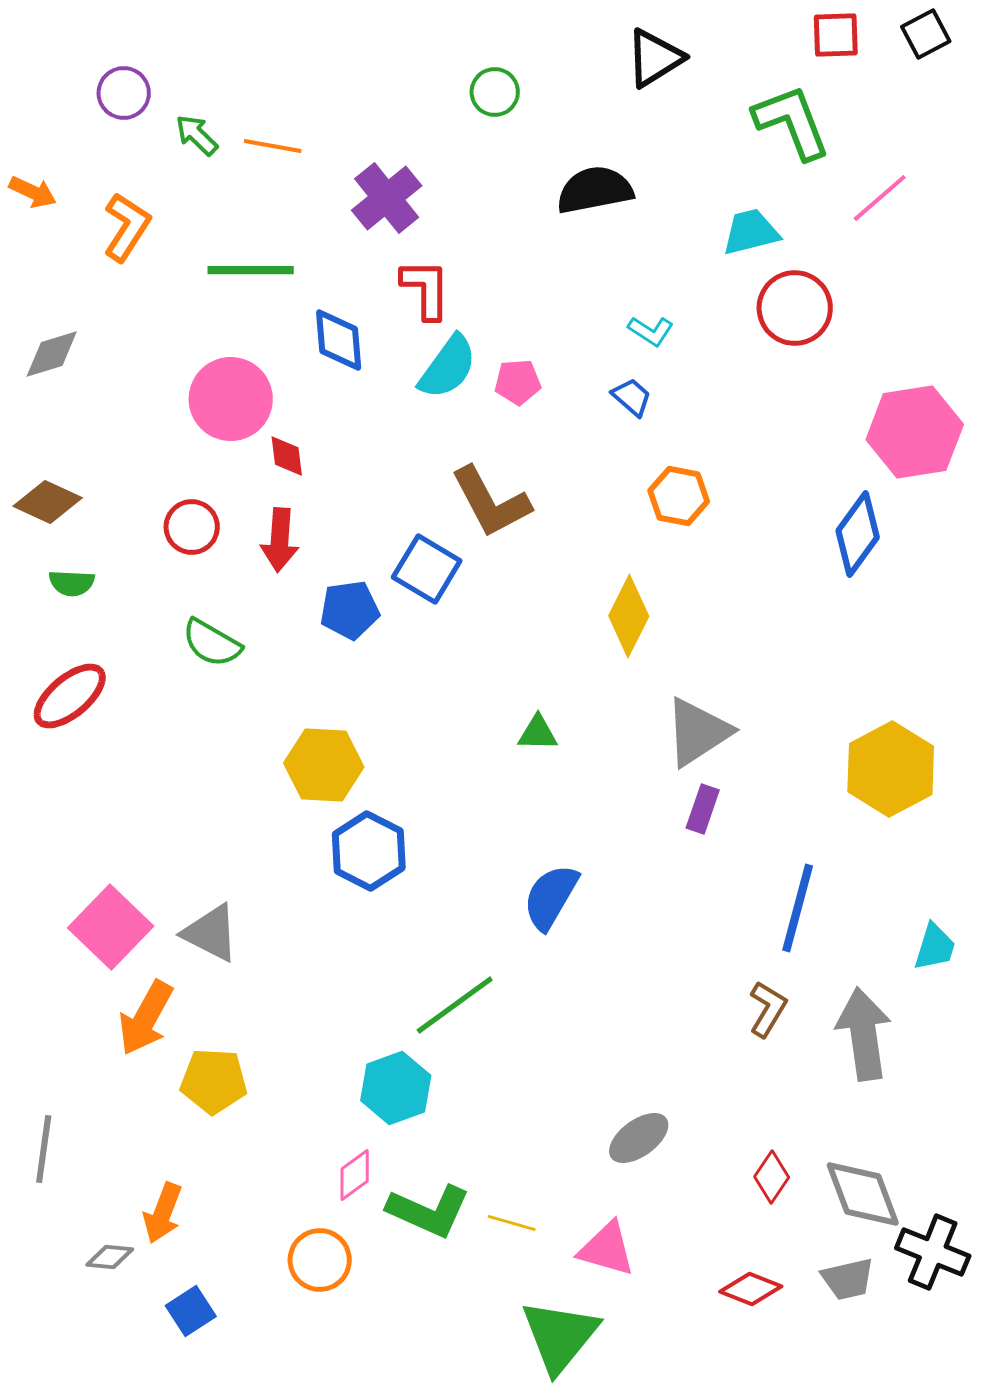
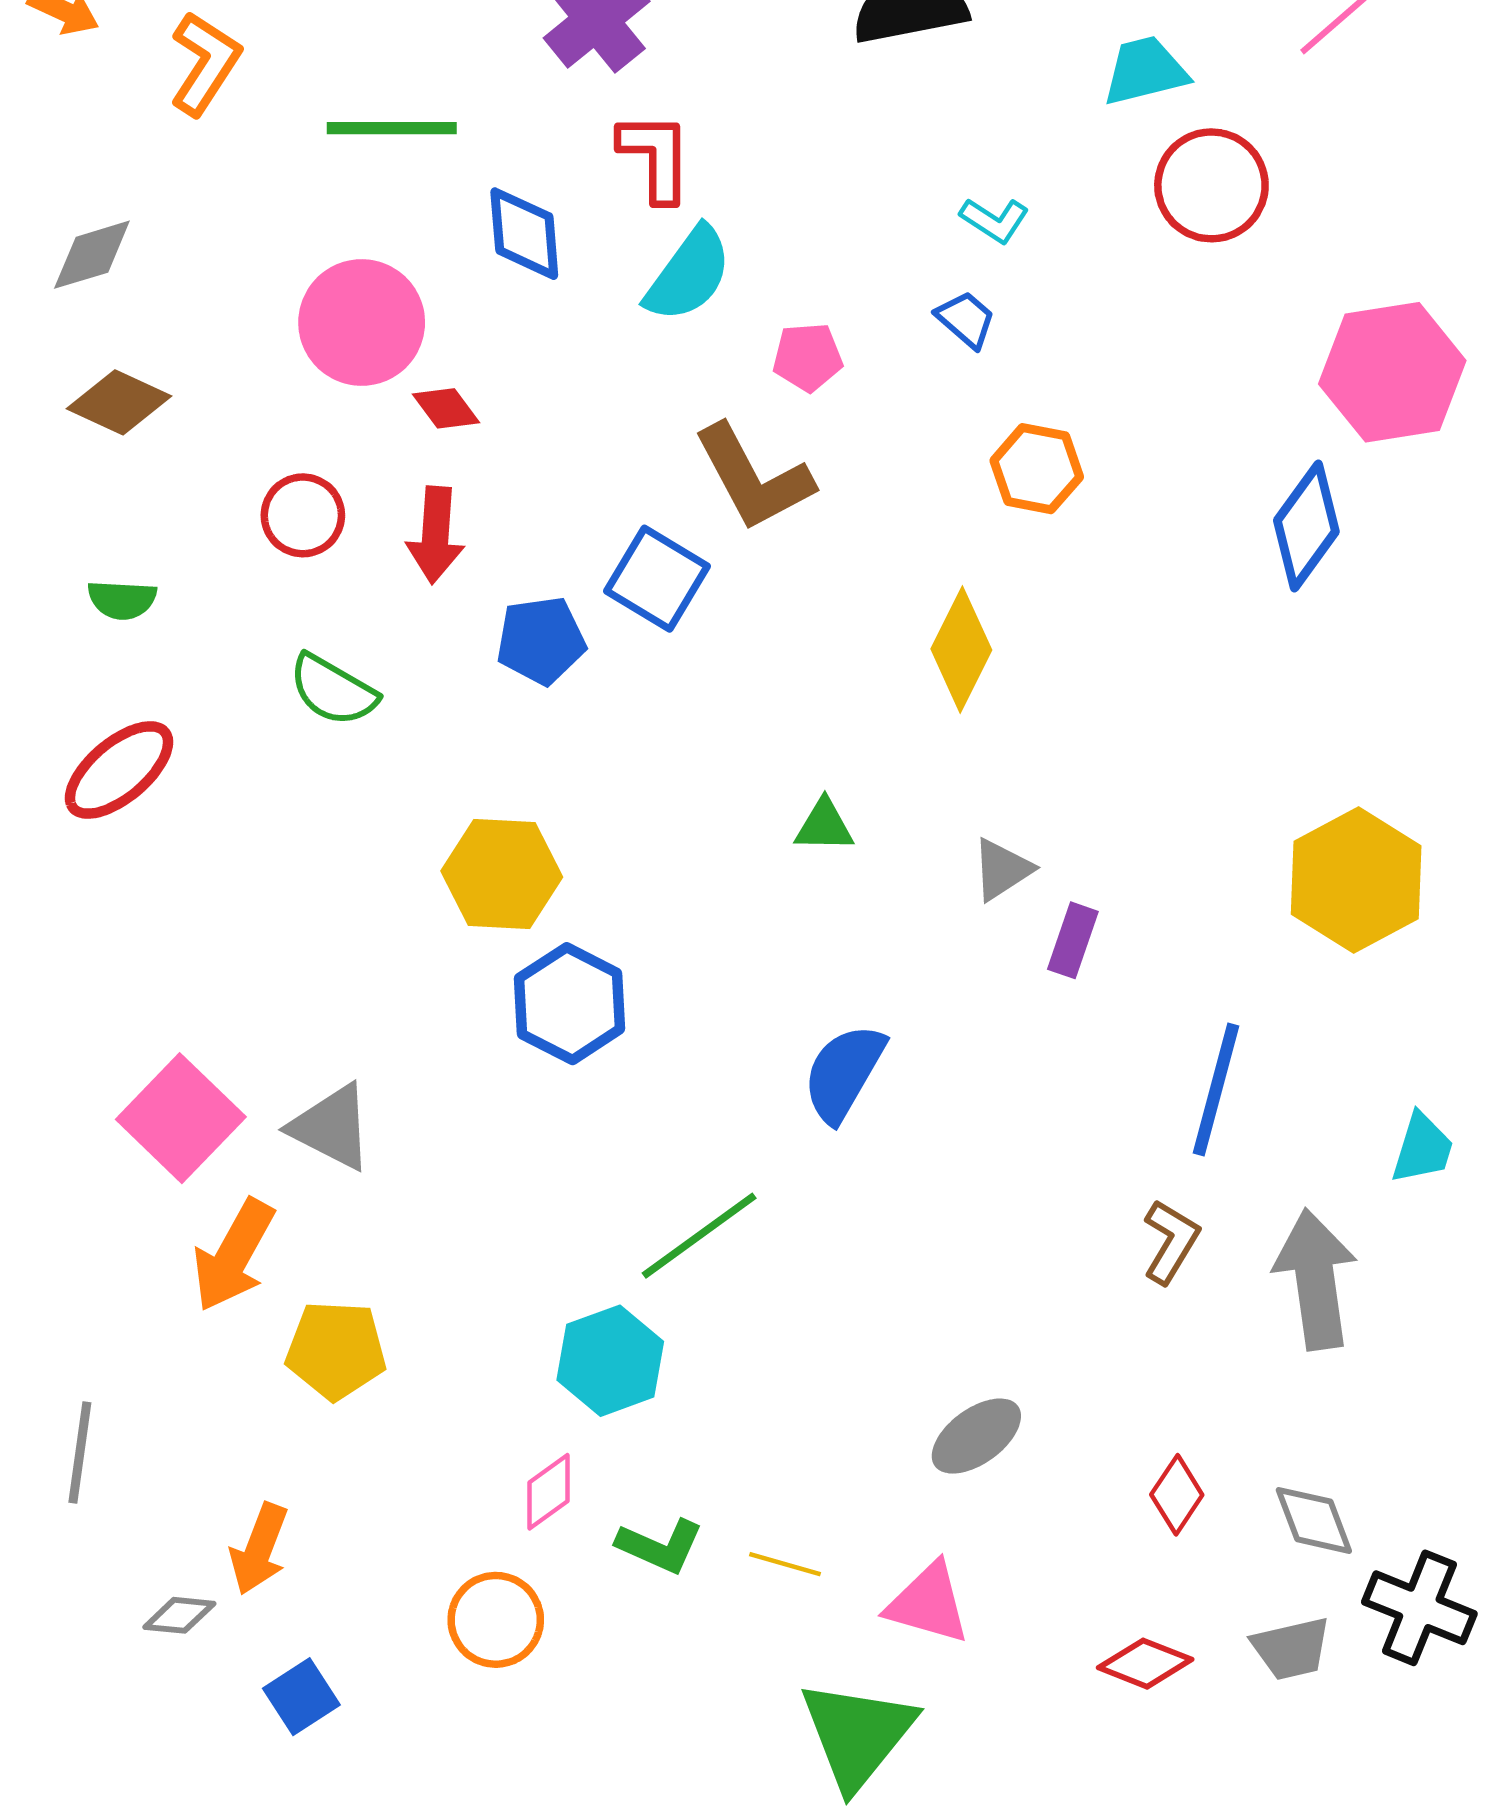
pink pentagon: (518, 382) -> (808, 357), moved
red diamond: (287, 456) -> (446, 408), turned -30
brown diamond: (48, 502) -> (119, 402), moved
gray triangle: (698, 732) -> (1002, 869), moved, size x0.6
gray diamond: (863, 1194) -> (1314, 1520), size x0.7
green L-shape: (429, 1211) -> (660, 1546), size x0.7

